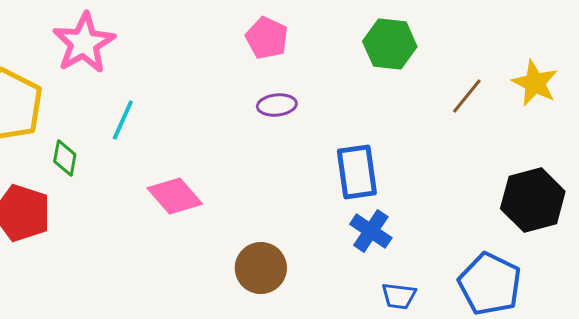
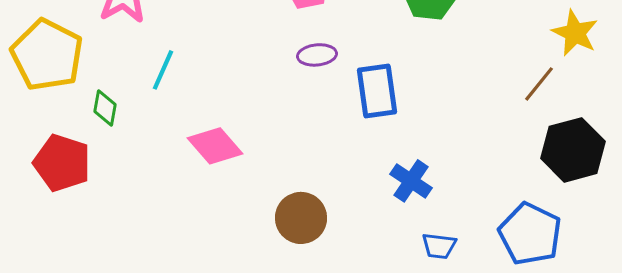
brown line: (467, 96) -> (539, 84), moved
blue rectangle: (357, 172) -> (377, 91), moved

